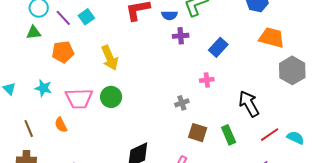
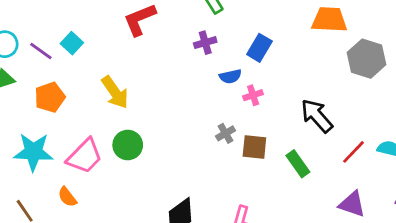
blue semicircle: (170, 15) -> (230, 76), moved
cyan star: (43, 88) -> (33, 152), size x1.6
pink trapezoid: (79, 99) -> (85, 156), turned -32
brown square: (198, 133) -> (254, 147), moved

